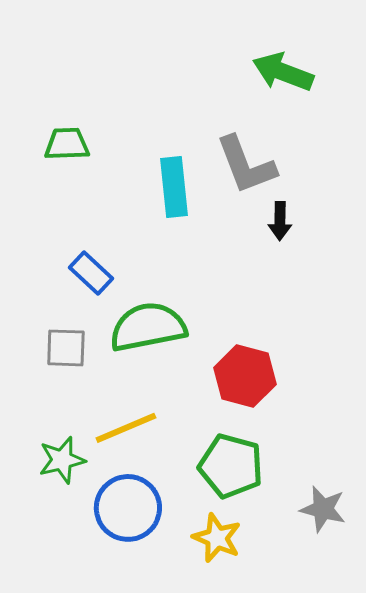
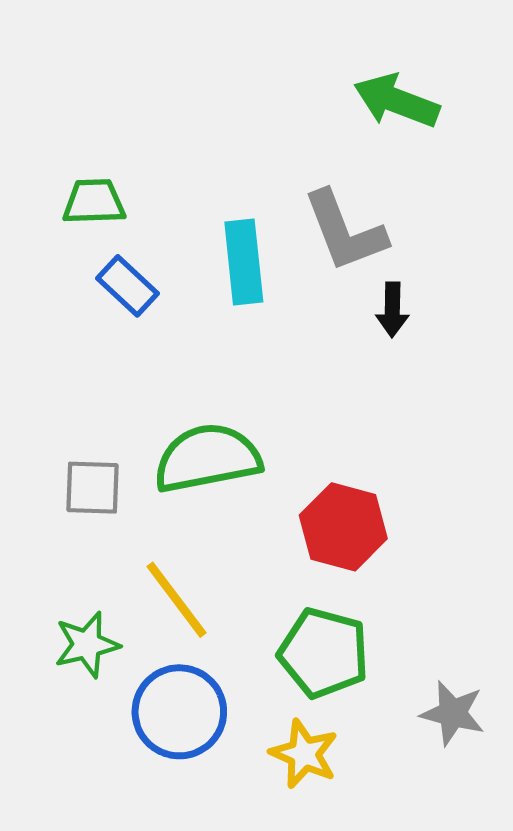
blue rectangle: (91, 273) -> (128, 286), moved
yellow line: (126, 428) -> (177, 600), turned 76

